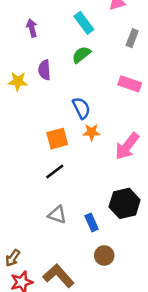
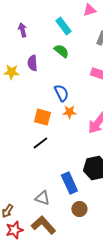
green semicircle: (81, 55) -> (61, 51), turned 77
orange square: (57, 139) -> (42, 117), turned 30
gray triangle: (57, 215) -> (42, 198), moved
blue rectangle: (92, 222) -> (69, 183), size x1.5

